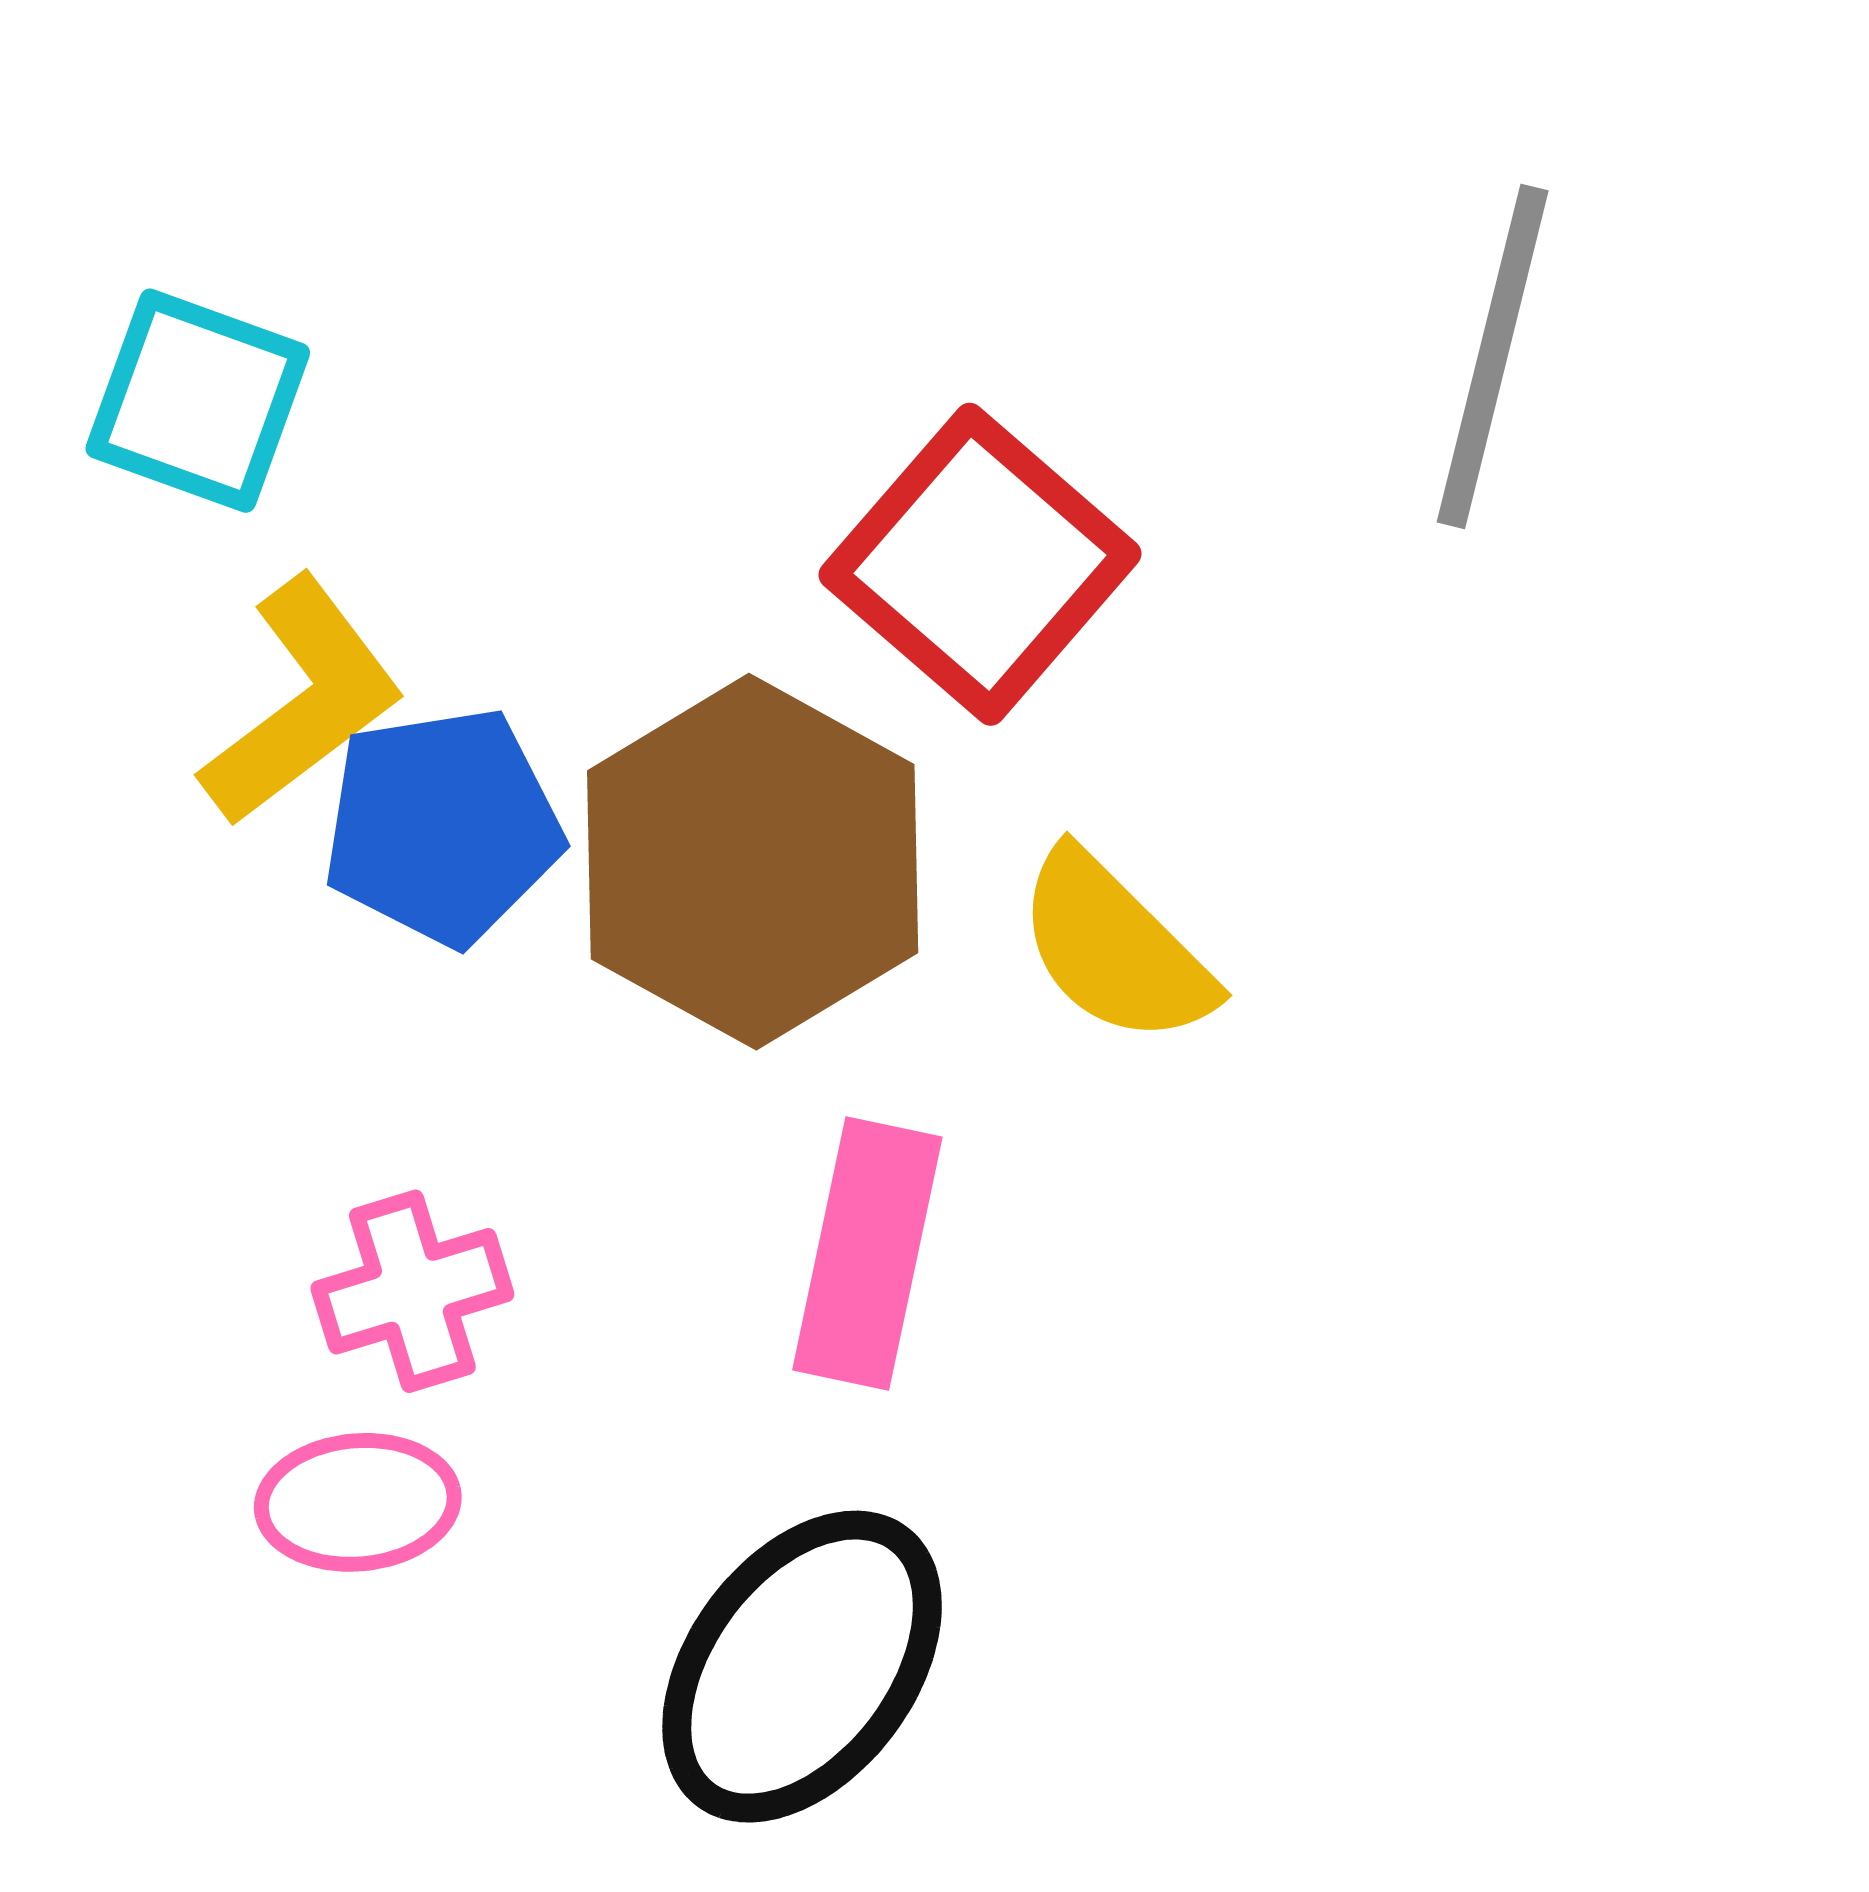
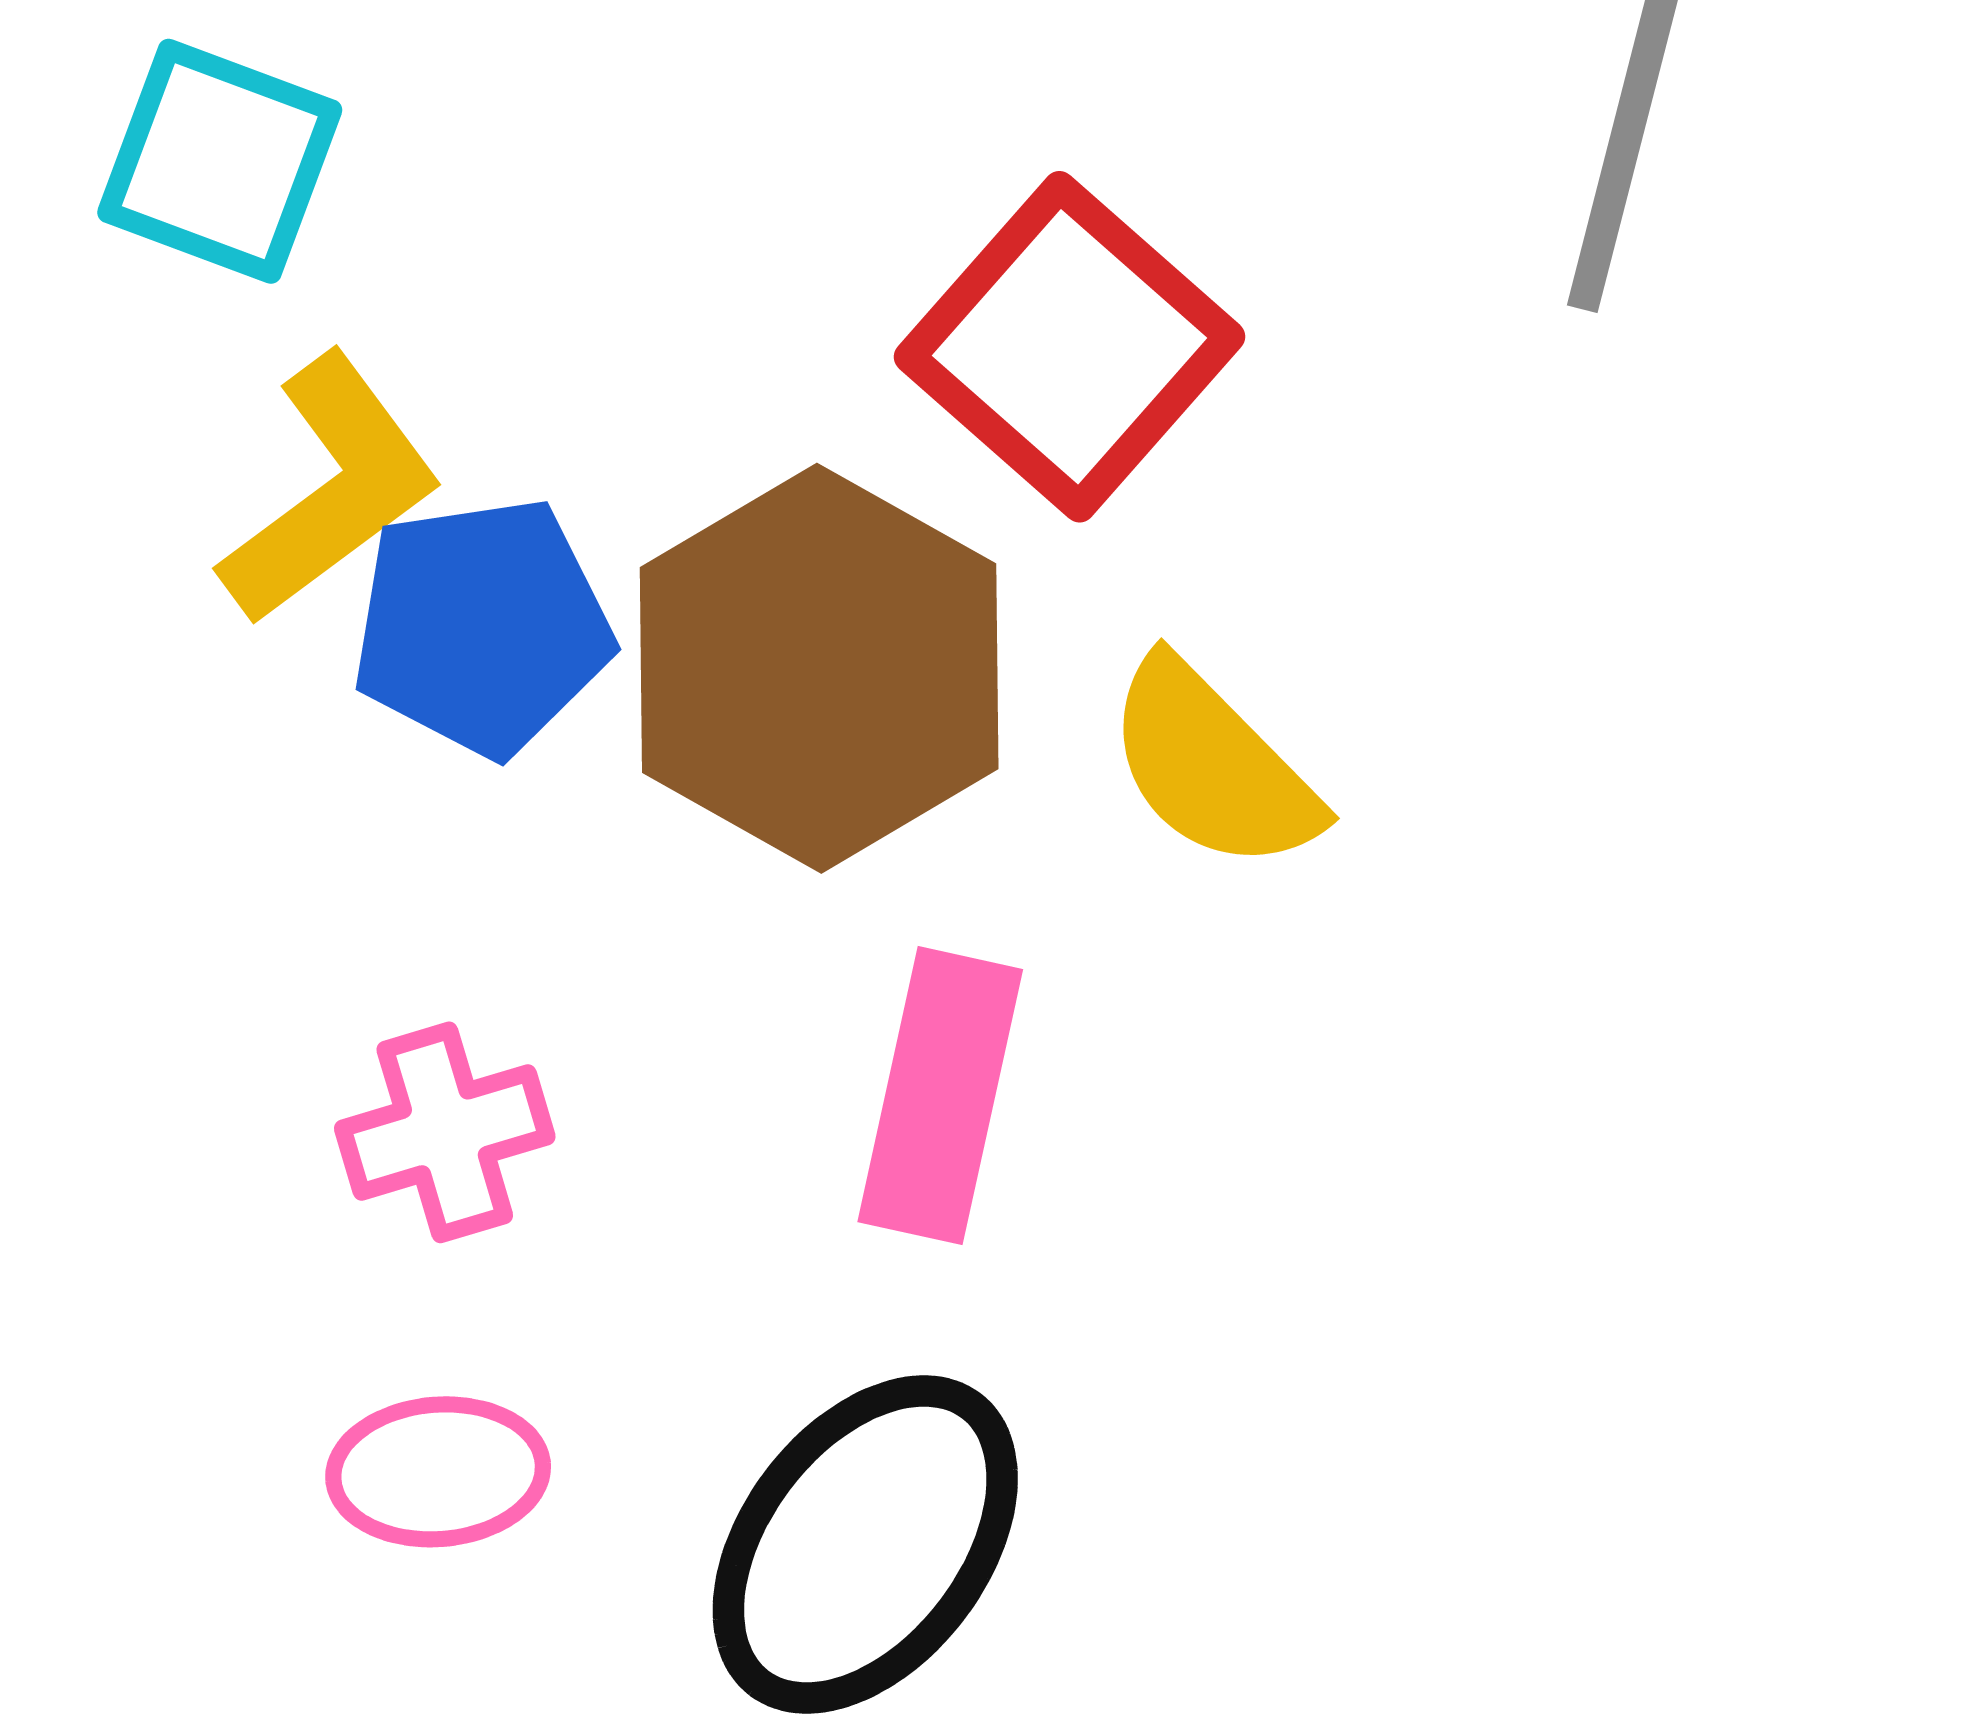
pink ellipse: (358, 1502) -> (438, 1472), moved

